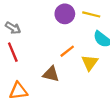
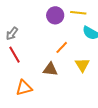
gray arrow: (13, 28) -> (12, 34), turned 104
yellow triangle: (90, 63) -> (82, 65), moved

